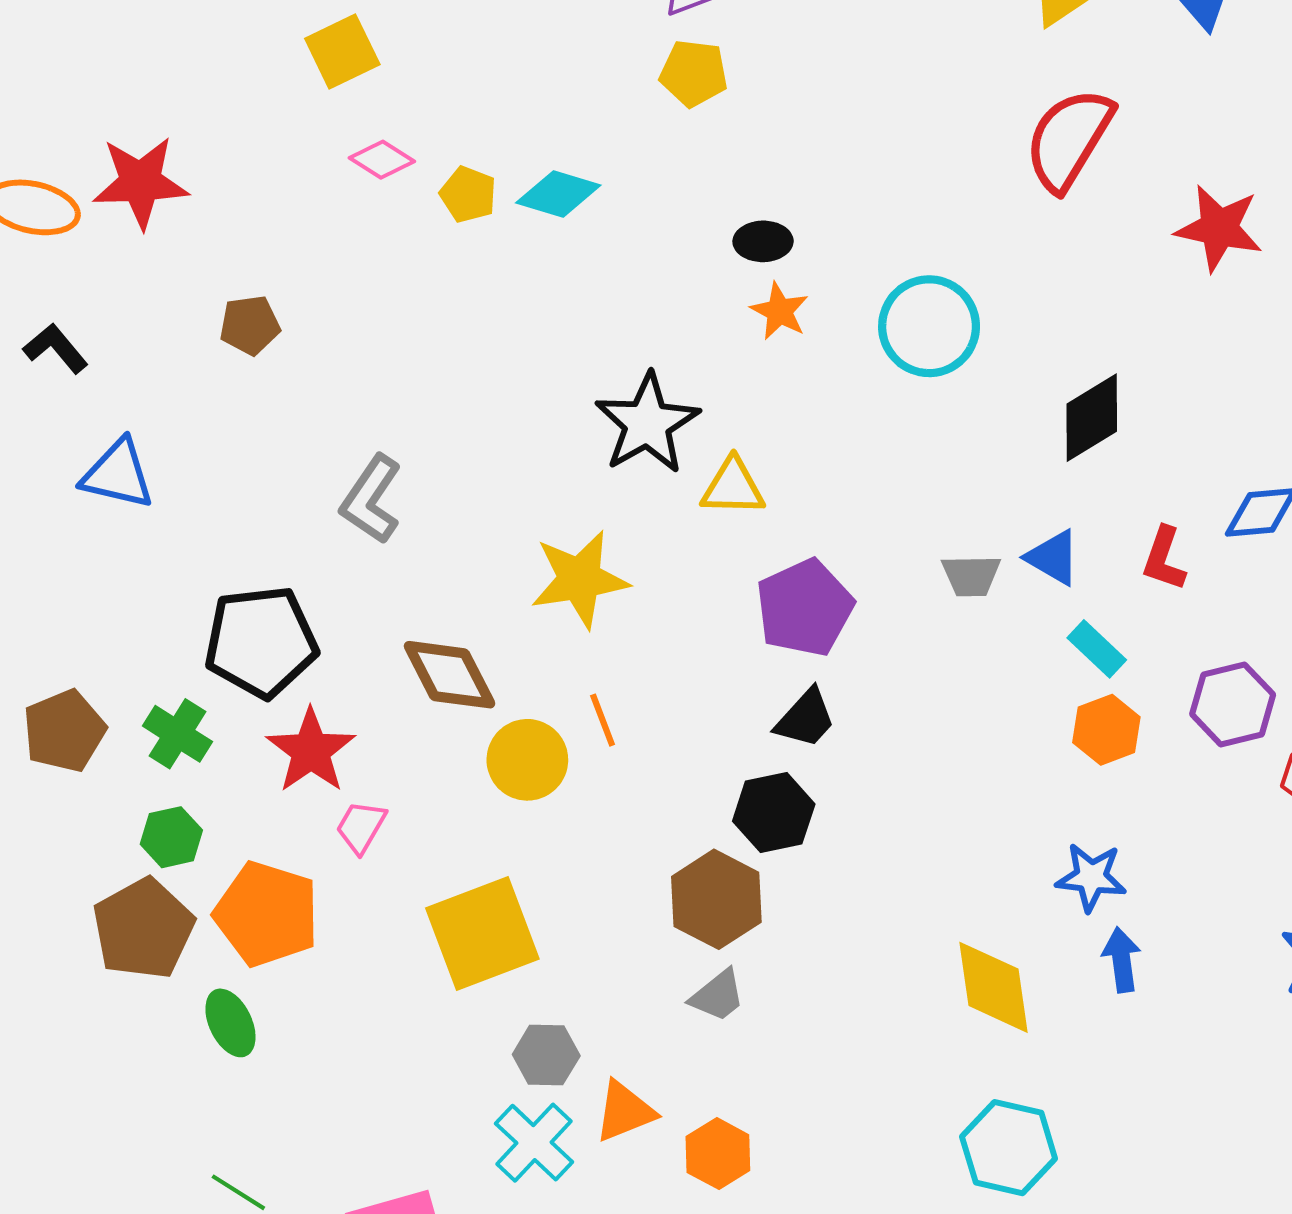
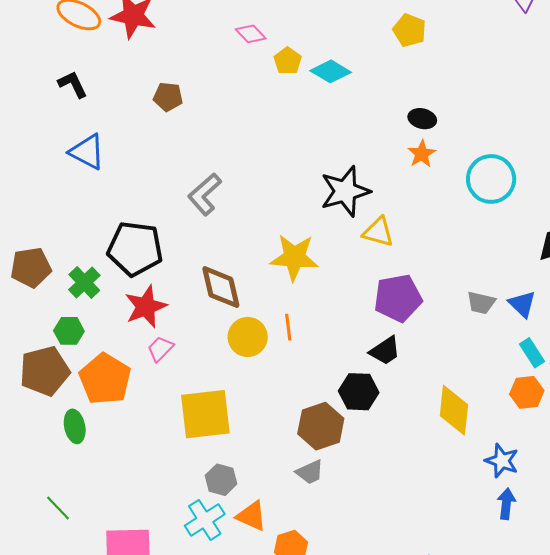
yellow diamond: (994, 987) -> (454, 410), moved
orange triangle: (625, 1111) -> (252, 516), turned 32

